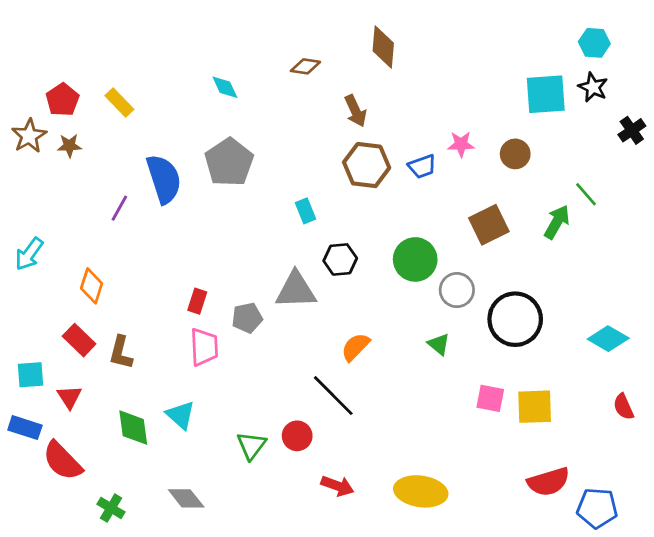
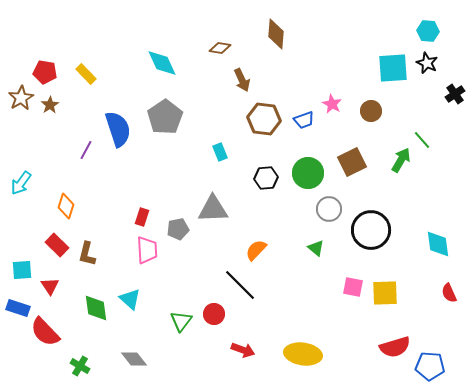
cyan diamond: (225, 87) -> (162, 63), size x1.5
red pentagon: (62, 100) -> (45, 72), turned -30
brown arrow: (355, 111) -> (242, 80), moved
pink star: (461, 144) -> (332, 104), turned 30
brown star: (69, 146) -> (50, 105), turned -30
black hexagon: (340, 259) -> (266, 178), moved
green circle: (415, 259) -> (308, 173), moved
cyan diamond: (608, 339) -> (438, 244), turned 52

